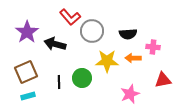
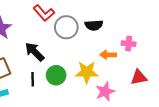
black semicircle: (128, 34) -> (94, 25), moved
black arrow: (55, 44) -> (35, 52), moved, turned 30
yellow star: (107, 61) -> (87, 72), moved

